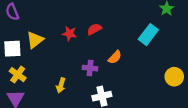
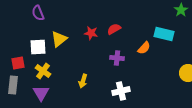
cyan rectangle: (148, 35) -> (164, 34), turned 66
orange semicircle: (115, 57) -> (144, 48), moved
purple cross: (90, 68) -> (117, 58), moved

